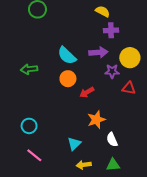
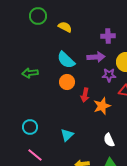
yellow semicircle: (103, 11) -> (65, 27), moved
red arrow: (87, 92) -> (85, 95), turned -48
orange star: (96, 120) -> (102, 106), moved
cyan triangle: (74, 144) -> (67, 135), moved

